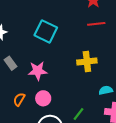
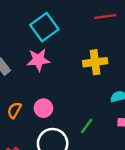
cyan square: (46, 31) -> (44, 27), turned 30
pink star: (38, 71) -> (38, 60), moved

